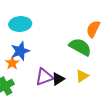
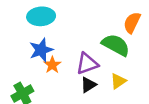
orange star: (12, 63) -> (52, 65), moved
purple triangle: (44, 77) -> (87, 64), moved

